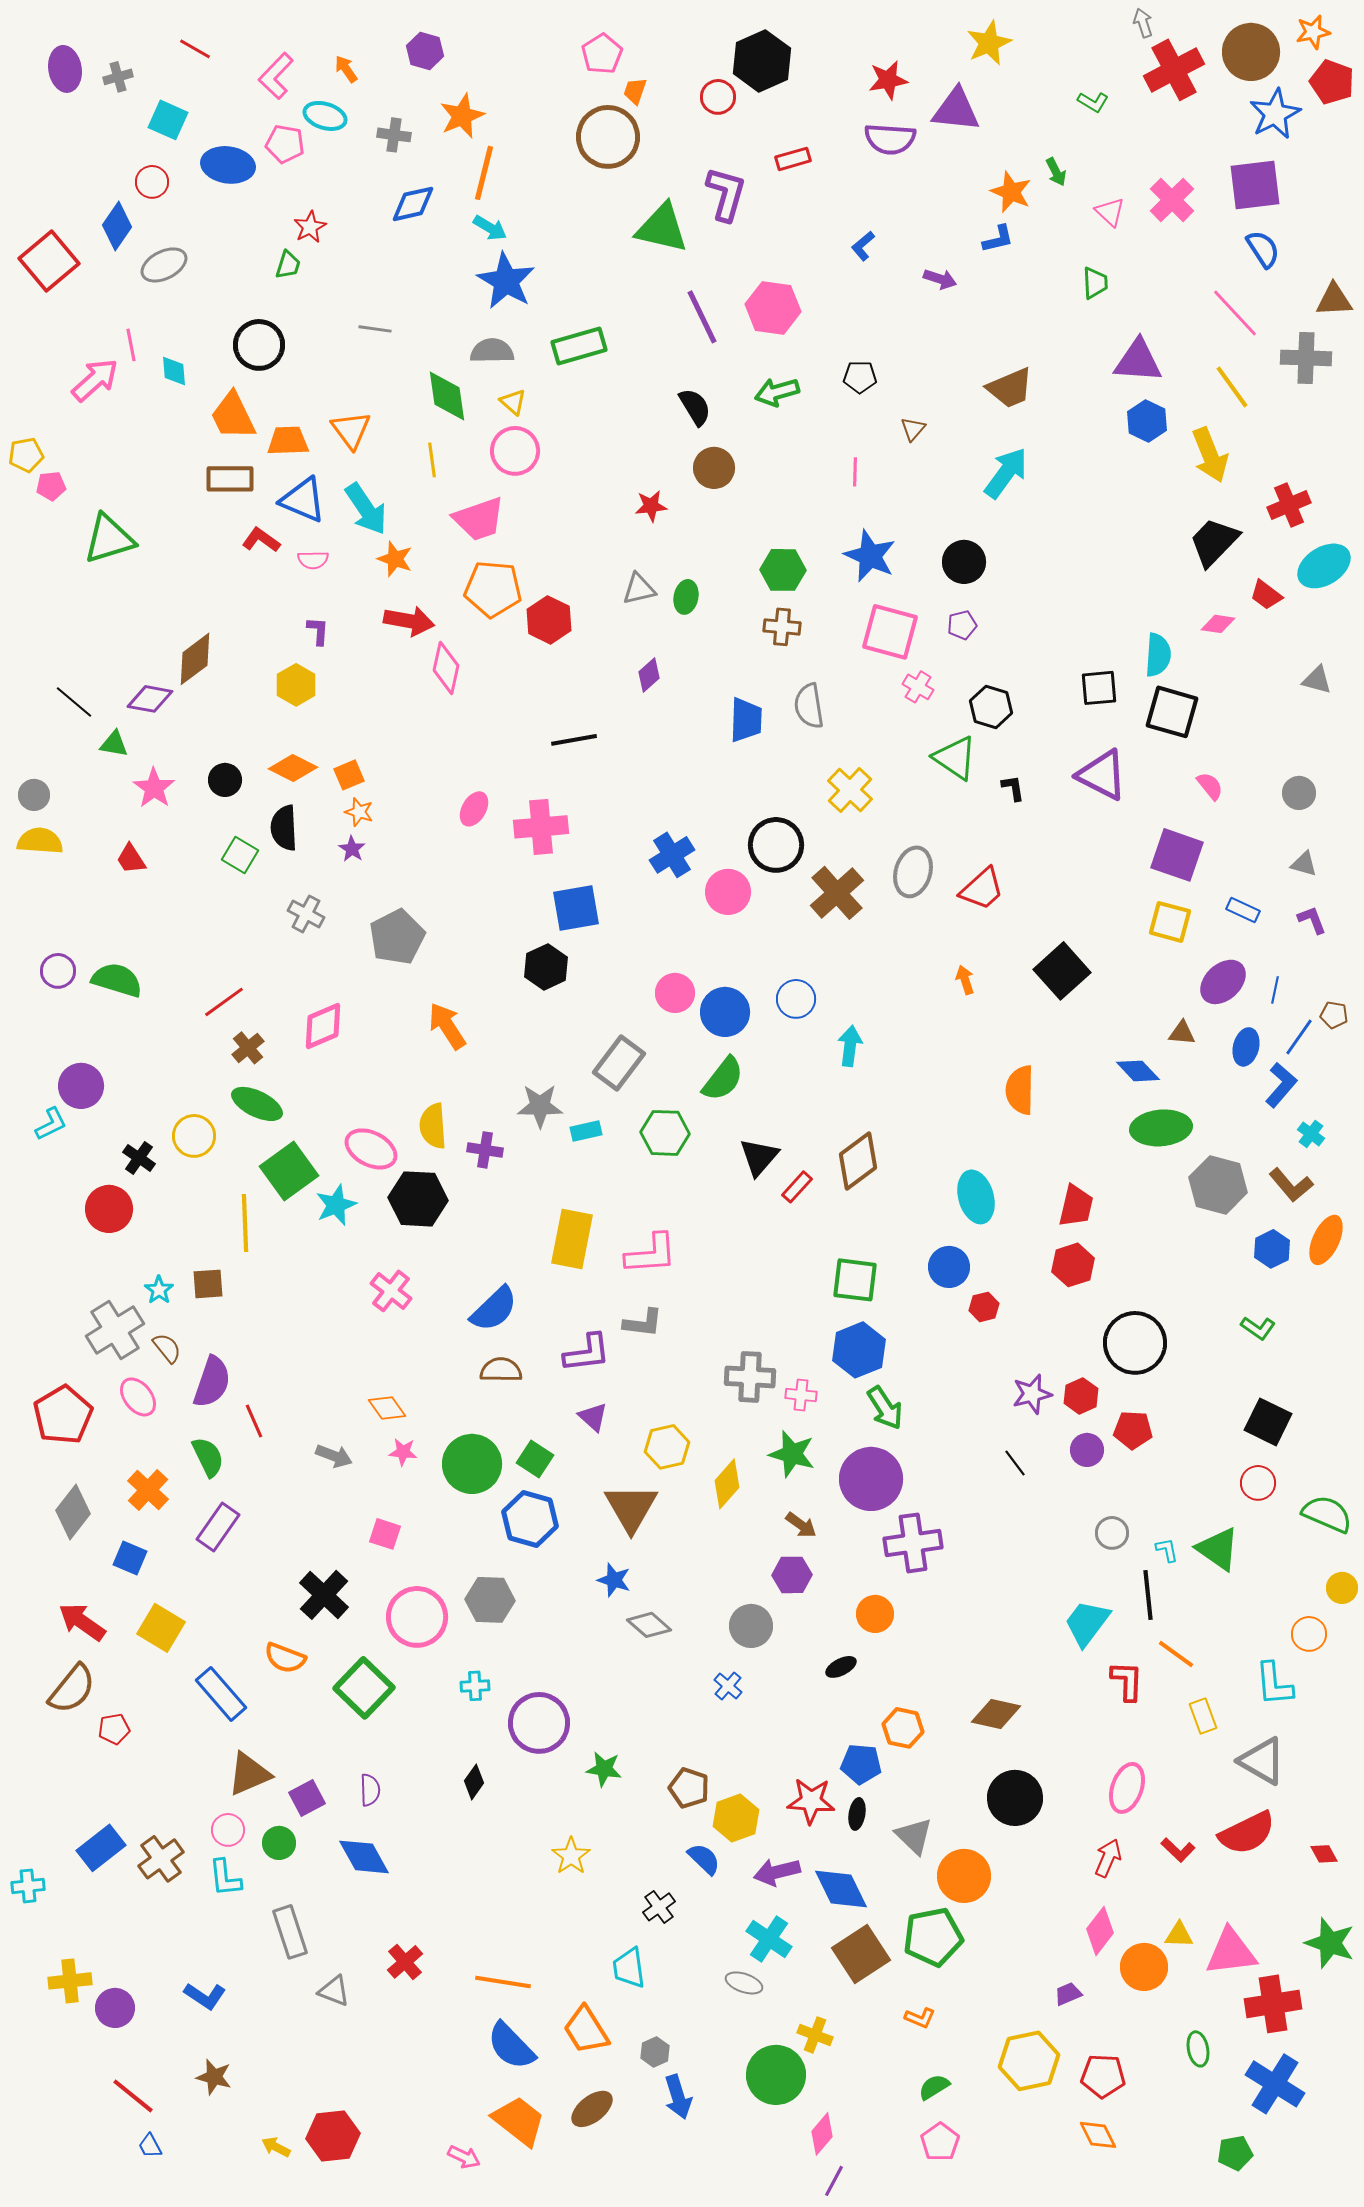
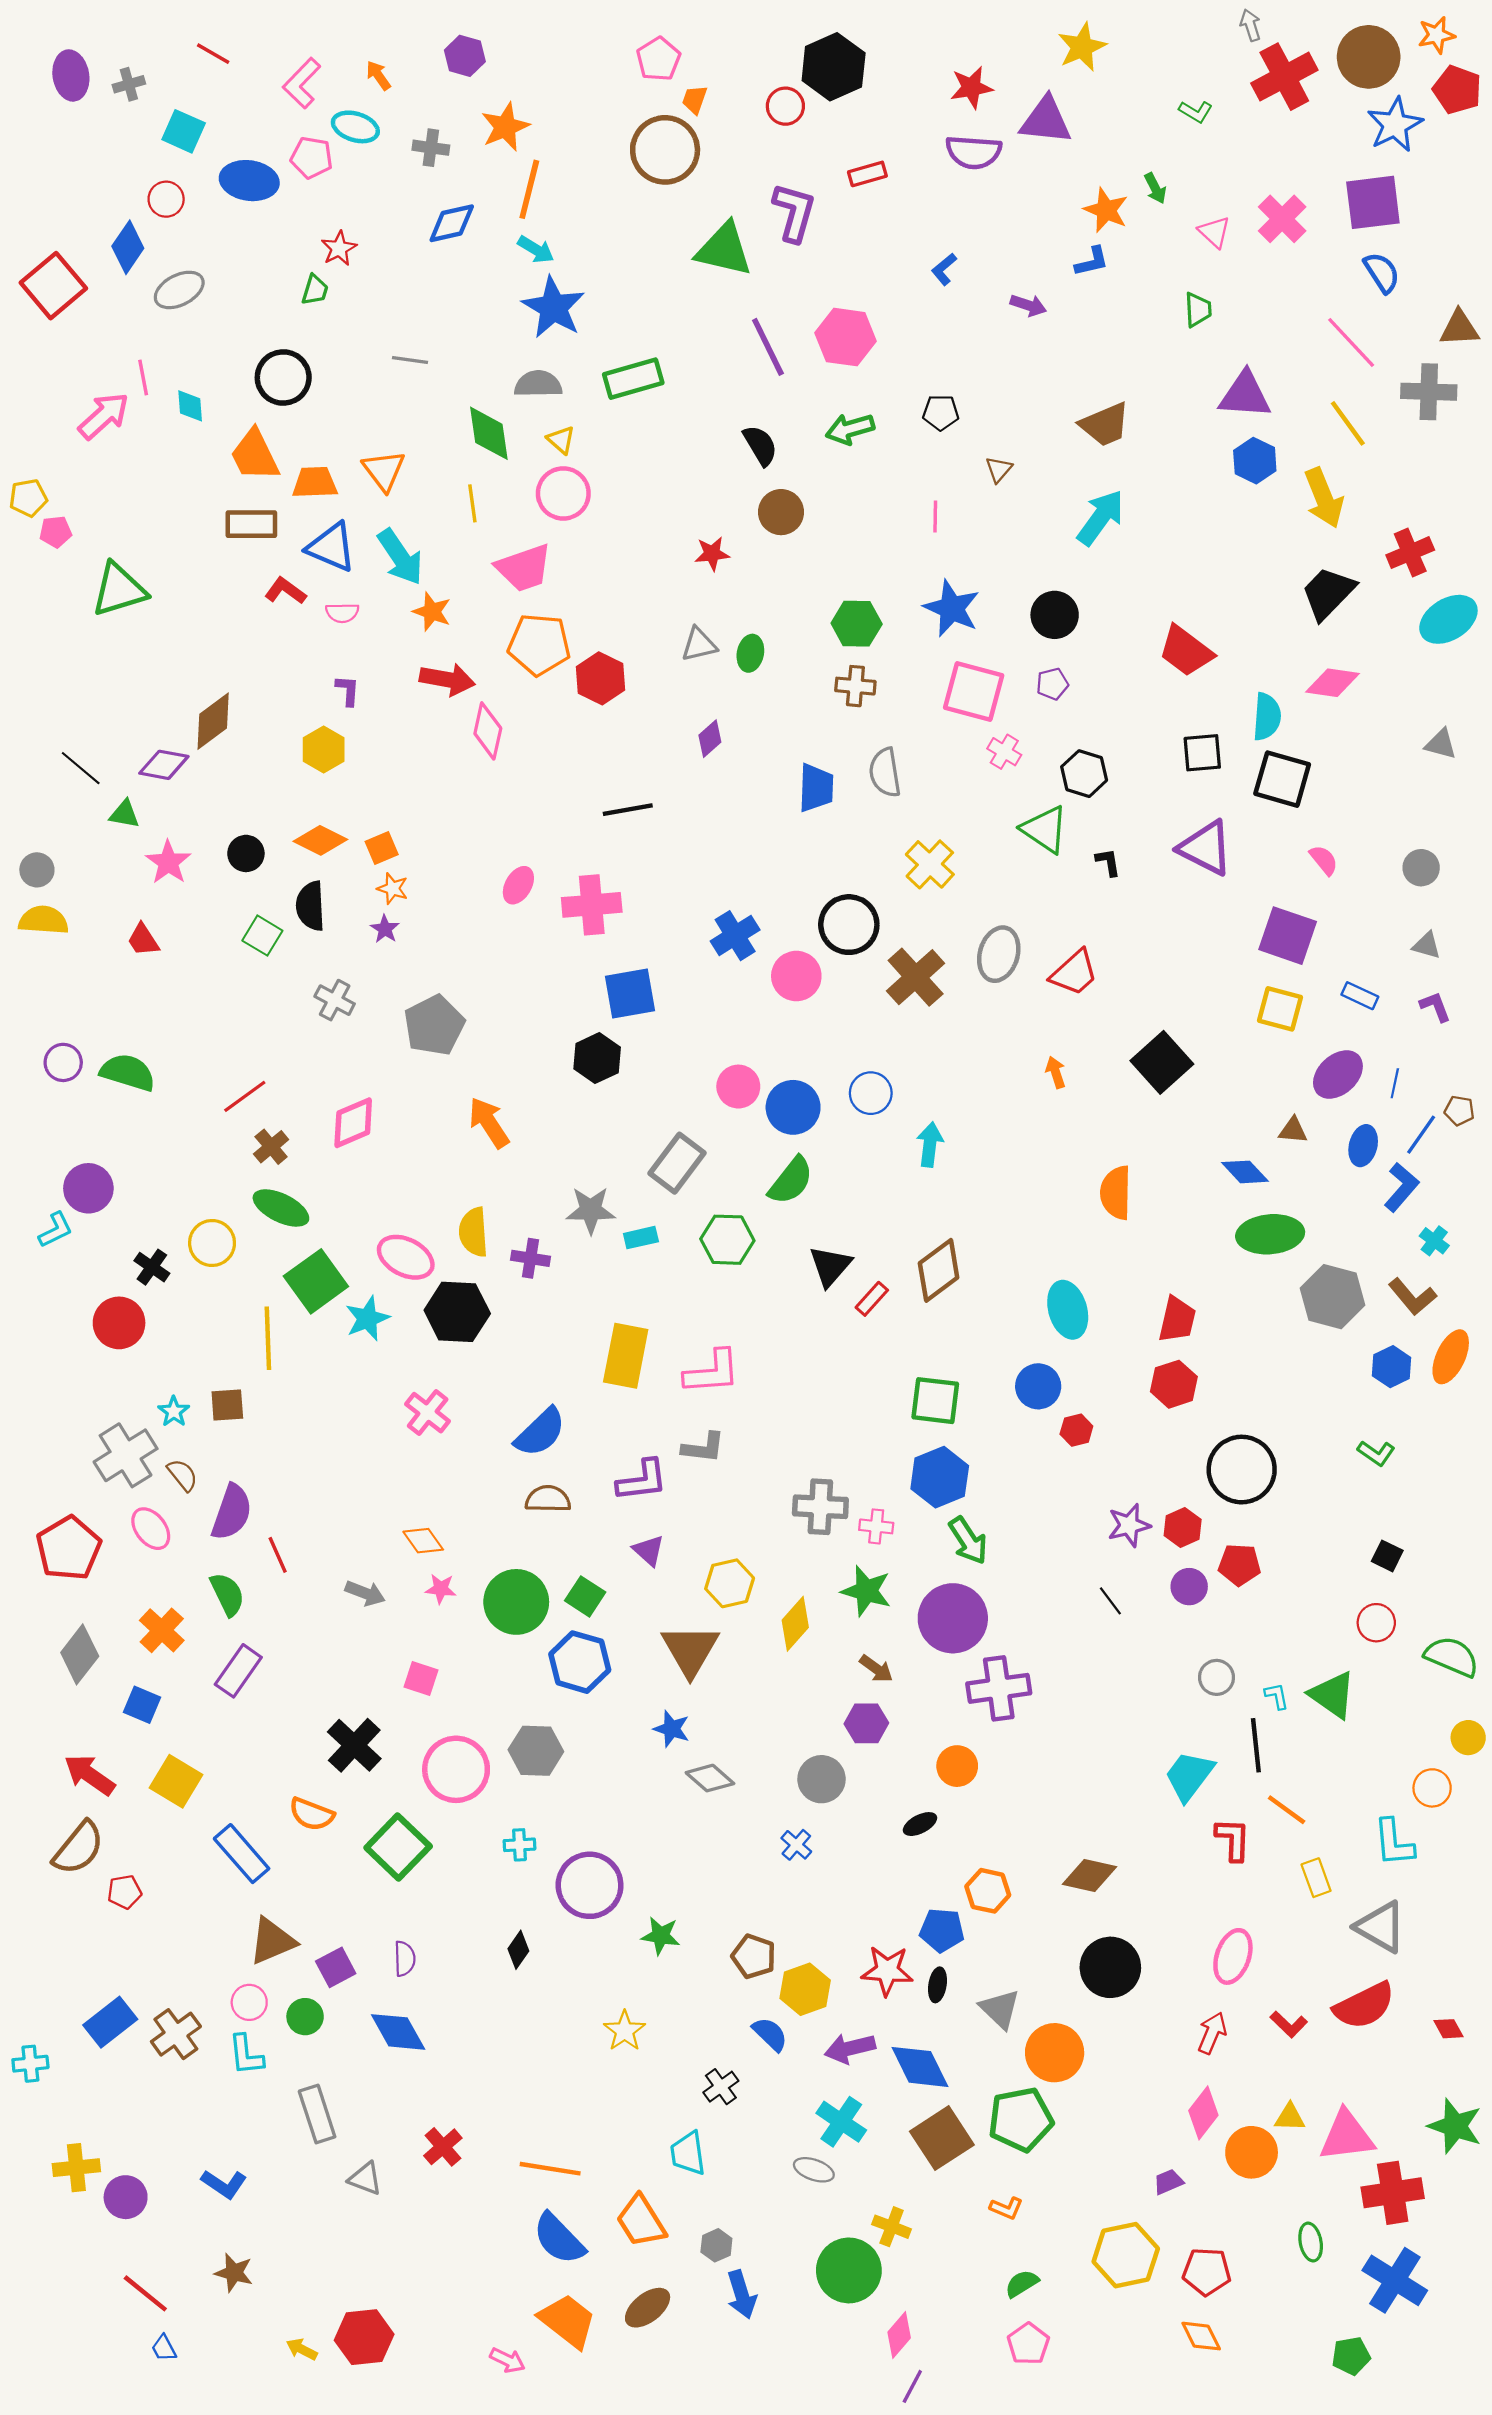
red trapezoid: (1266, 595) -> (1186, 651), moved, size x1.6
pink diamond: (1218, 624) -> (1332, 683), size x1.4
black square: (1268, 1422) -> (1387, 1556), size x0.6

